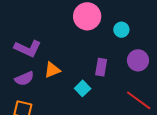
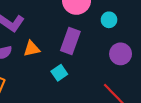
purple rectangle: (101, 67) -> (70, 41), moved, size x1.4

